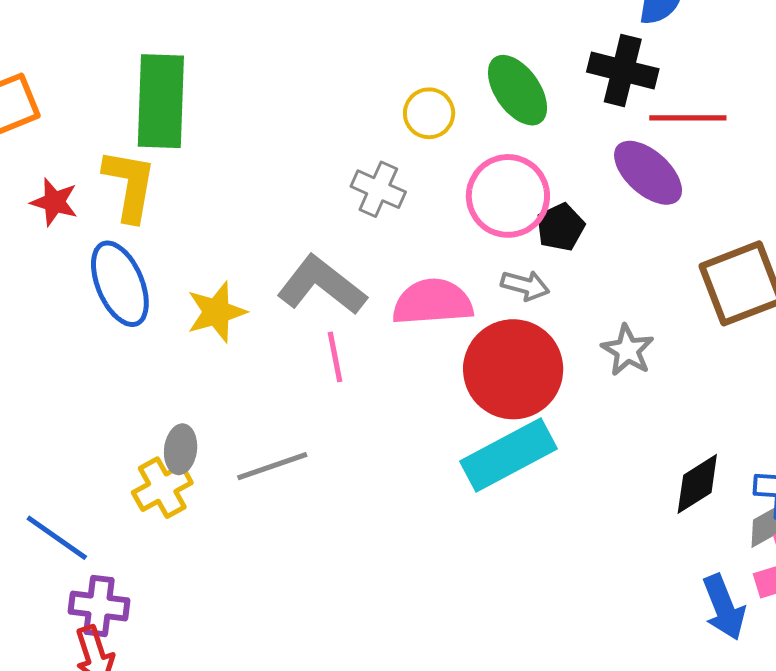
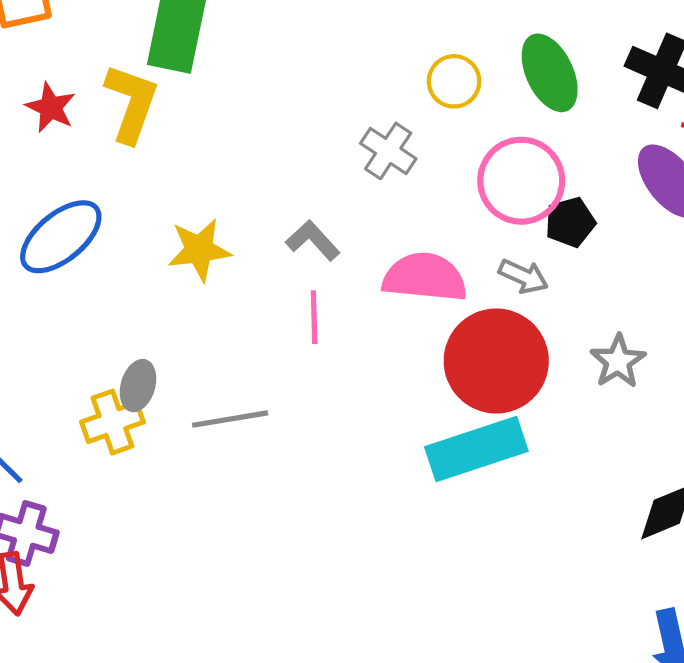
blue ellipse: (120, 284) -> (61, 237), moved, turned 64
gray L-shape: (322, 285) -> (313, 240), size x0.6

